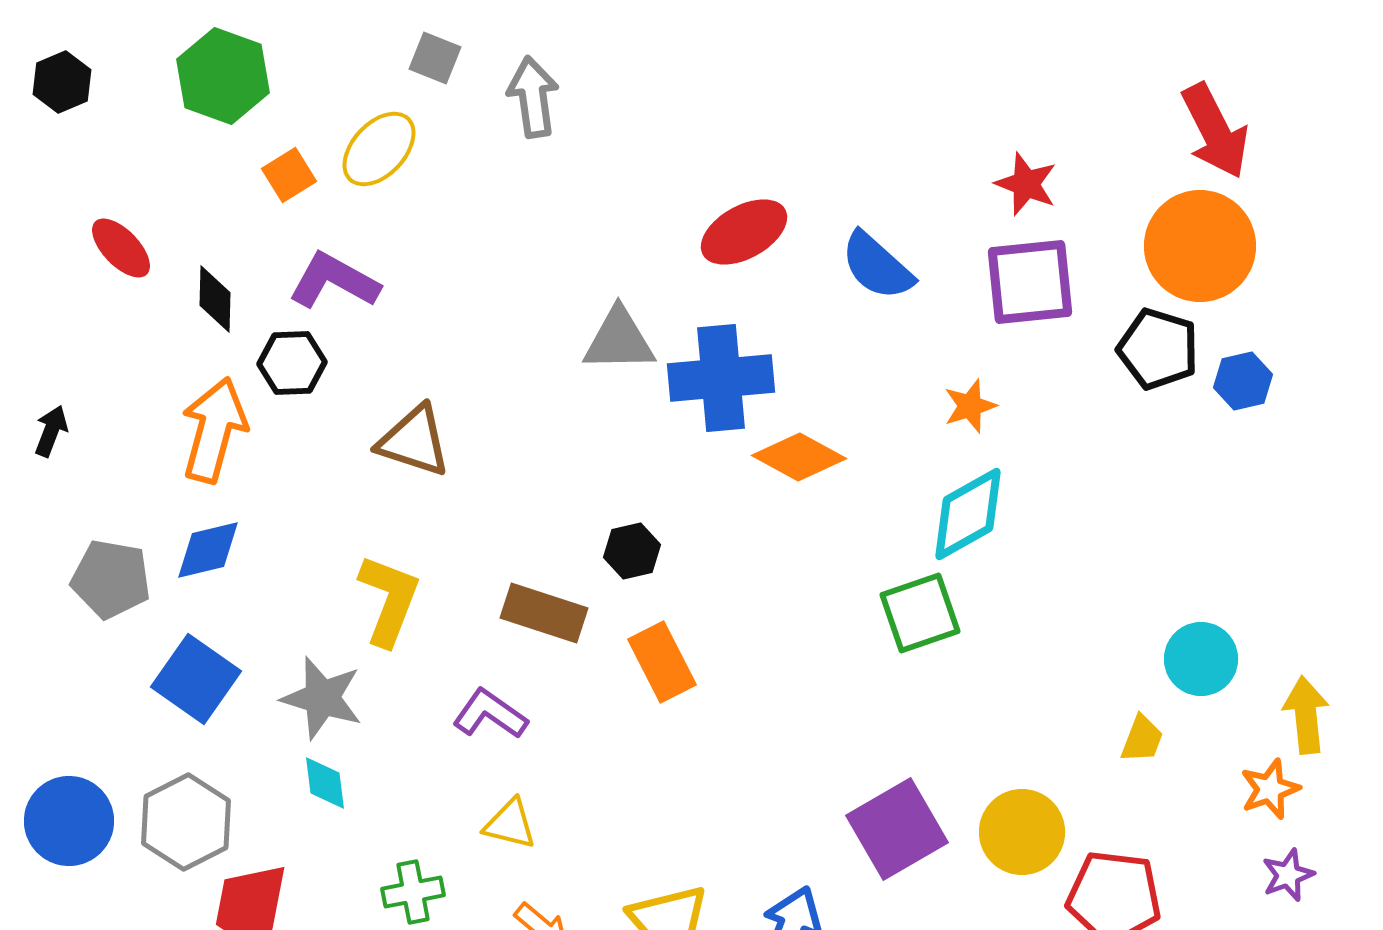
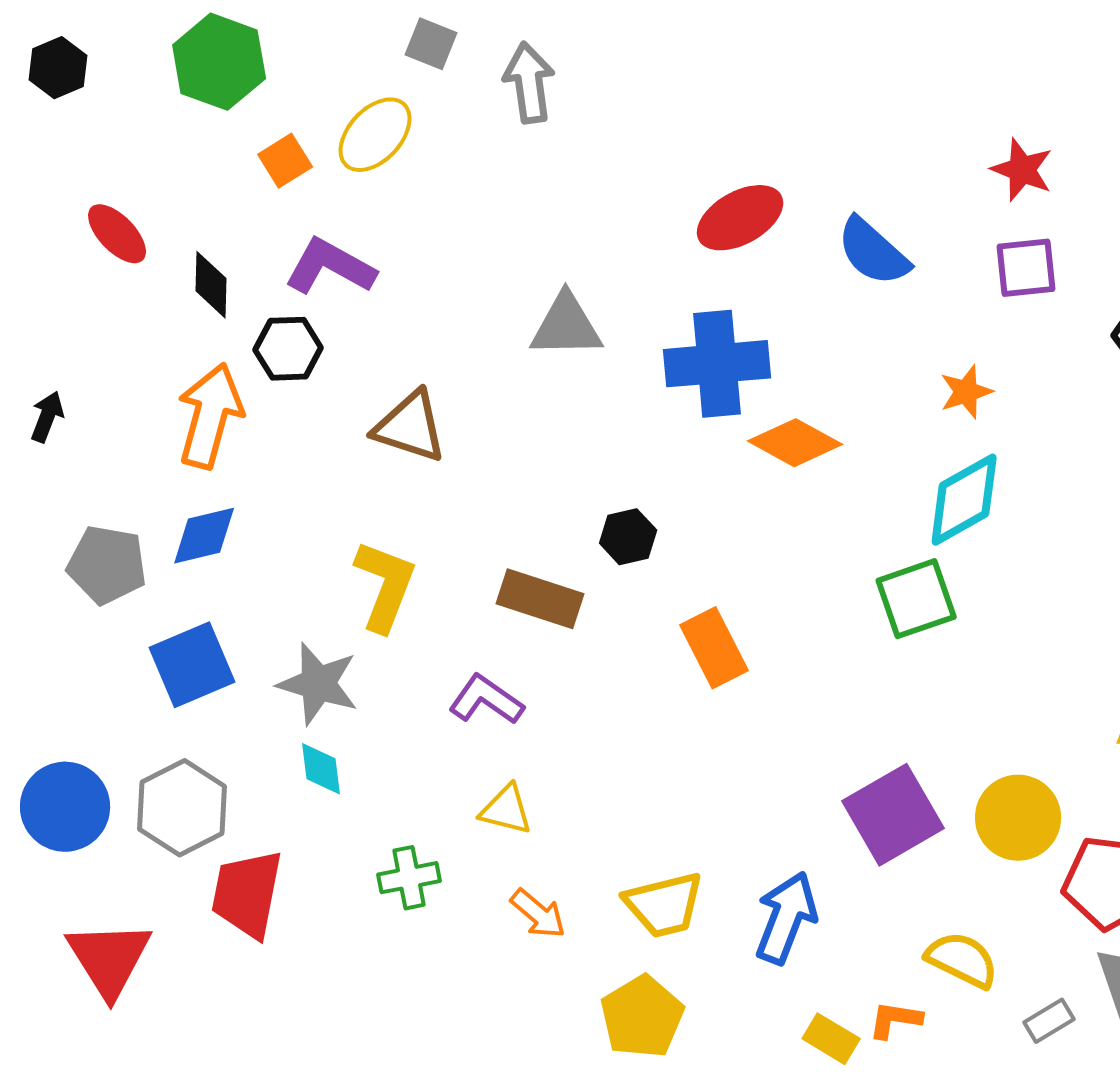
purple square: (1030, 282) -> (1026, 268), size x0.7
gray triangle: (619, 340) -> (566, 326), moved
orange rectangle: (662, 662) -> (714, 648), moved
blue square: (196, 679) -> (192, 665), turned 32

